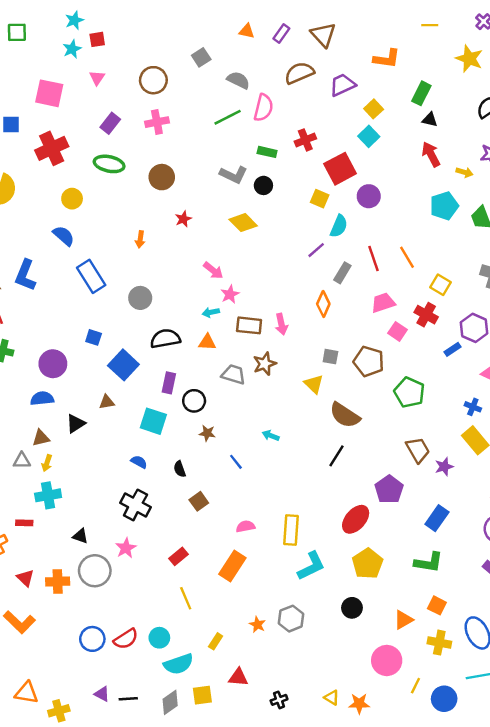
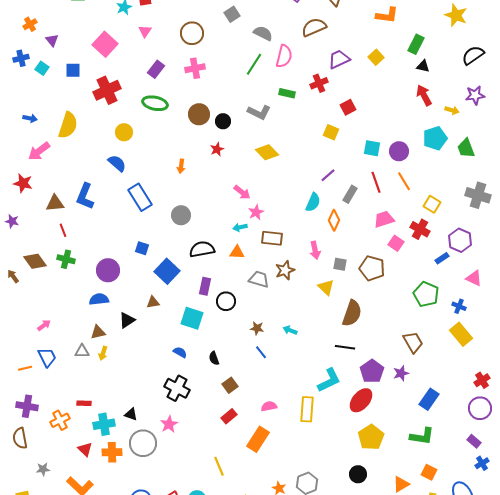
purple trapezoid: (342, 85) -> (339, 59), moved
pink square: (49, 93) -> (105, 44), turned 30
green line: (228, 117) -> (254, 64), turned -30
cyan square: (369, 136) -> (372, 148), moved, turned -36
red square: (340, 169) -> (348, 107), size x0.6
black circle: (263, 185) -> (223, 121), moved
purple circle: (369, 196) -> (399, 151), moved
cyan semicircle: (339, 226) -> (313, 202), moved
pink arrow: (281, 324) -> (315, 250), moved
green pentagon: (409, 392) -> (426, 294), moved
brown semicircle: (345, 415) -> (352, 313), turned -104
brown star: (207, 433) -> (257, 328), moved
black line: (336, 456) -> (345, 347), turned 66
purple star: (444, 467) -> (401, 373), moved
purple pentagon: (389, 489) -> (372, 371), moved
cyan cross: (48, 495) -> (104, 424), moved
red rectangle: (178, 556) -> (229, 416), moved
cyan L-shape: (311, 566) -> (329, 380), moved

